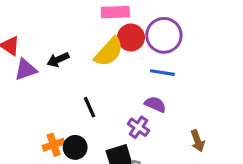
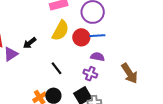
red circle: (131, 37) -> (81, 37), moved
brown arrow: (198, 141) -> (129, 73), size x1.5

